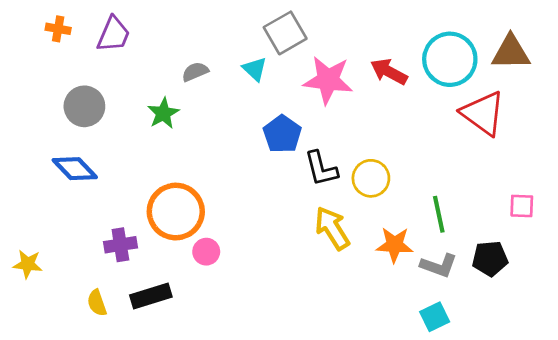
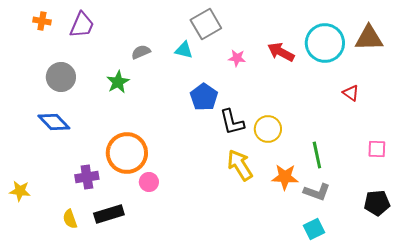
cyan triangle: (255, 69) -> (184, 50), turned -30
pink star: (328, 80) -> (237, 58), size x0.5
red triangle: (483, 113) -> (351, 93), moved, size x0.5
black pentagon: (490, 259) -> (377, 203), moved

